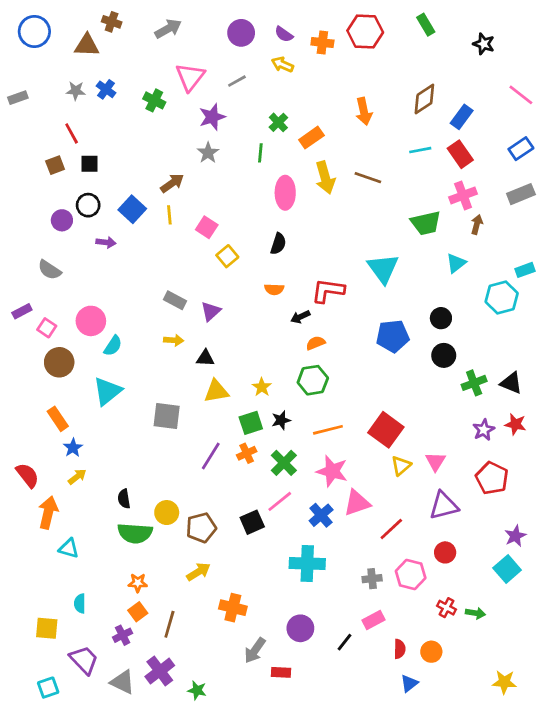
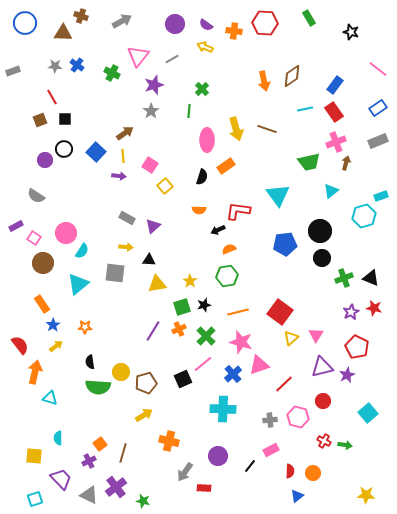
brown diamond: (424, 99) -> (292, 76), moved
orange rectangle: (311, 138) -> (226, 166), moved
purple arrow: (106, 242) -> (119, 176), moved
black circle: (441, 318) -> (320, 231), size x1.5
gray square: (167, 416) -> (115, 273), moved
purple star: (515, 536) -> (347, 375), moved
orange star: (138, 583) -> (85, 327), moved

